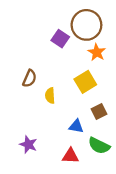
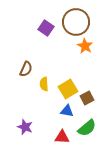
purple square: (60, 39) -> (46, 28), moved
yellow square: (85, 82) -> (68, 89), moved
green semicircle: (99, 146) -> (87, 128), turned -66

